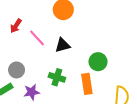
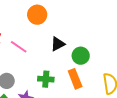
black triangle: (63, 45) -> (58, 44), moved

